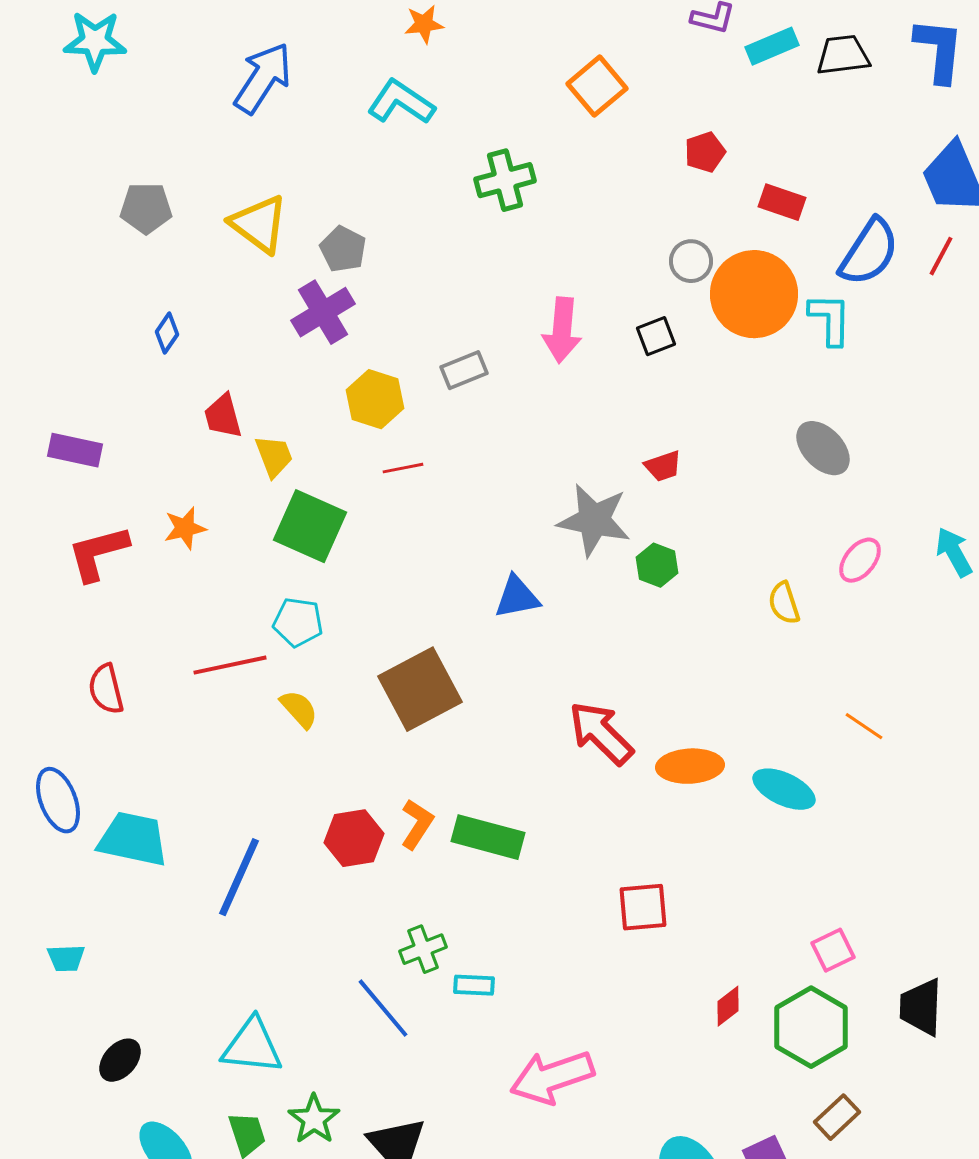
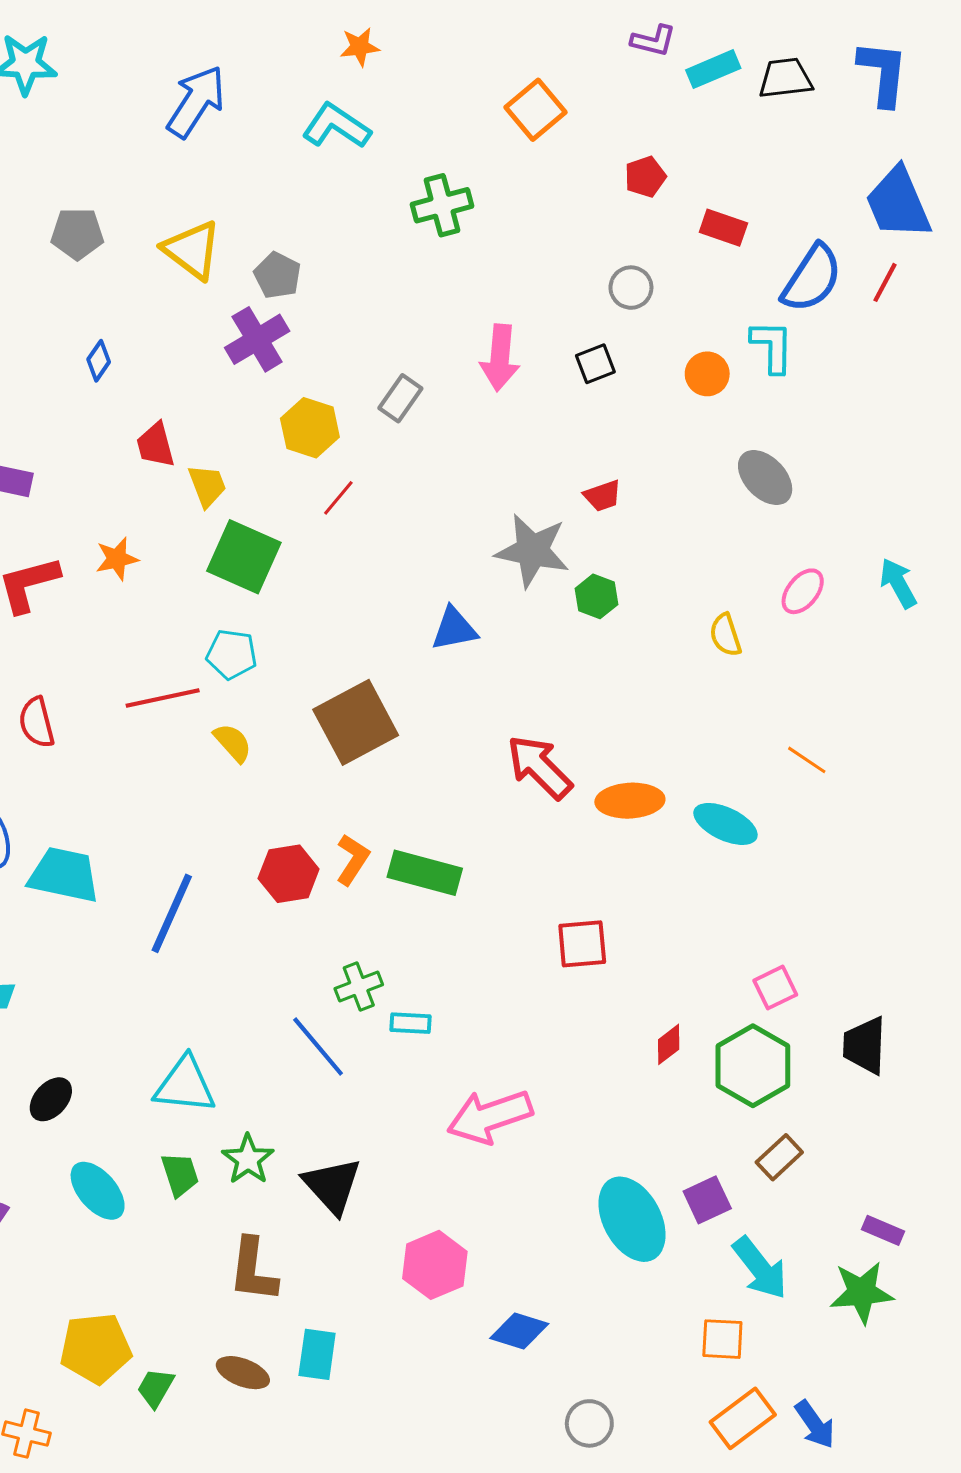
orange circle: (754, 294) -> (707, 374), moved, size x0.5
gray rectangle: (464, 370) -> (400, 398), turned -33
red line: (403, 468) -> (338, 498), turned -39

